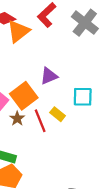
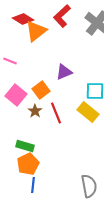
orange square: (24, 96) -> (41, 90), size x0.7
yellow rectangle: (58, 114) -> (88, 112), moved, size x1.5

